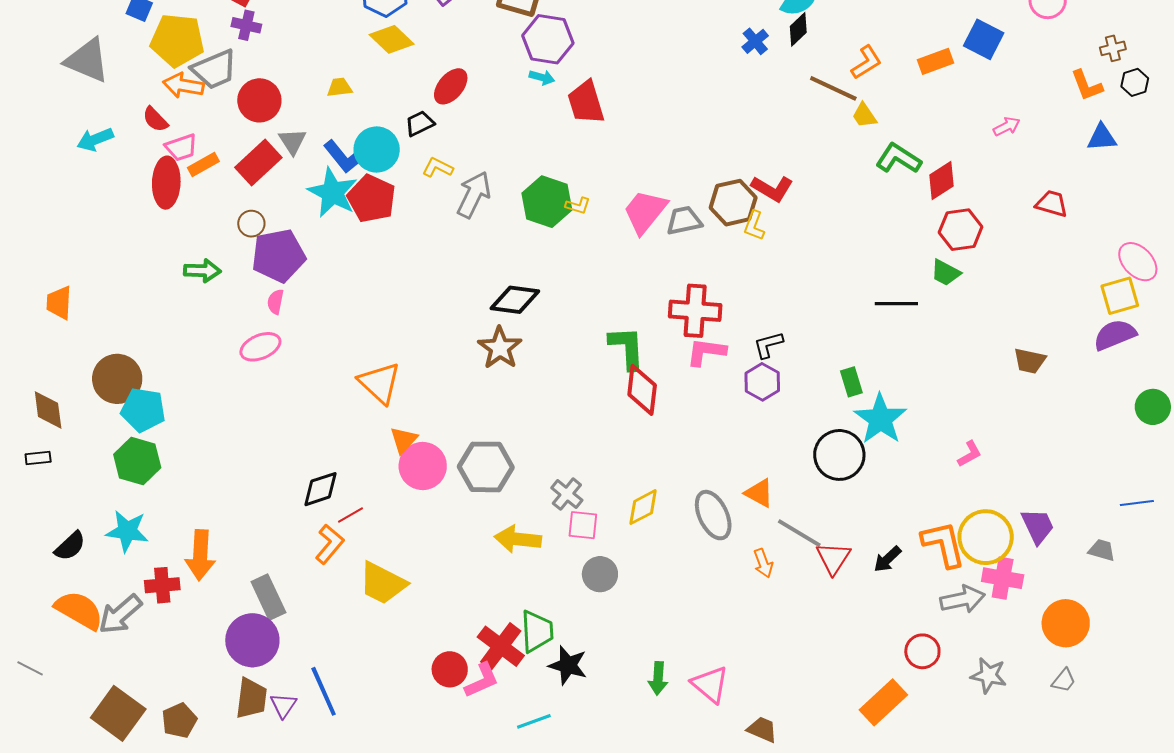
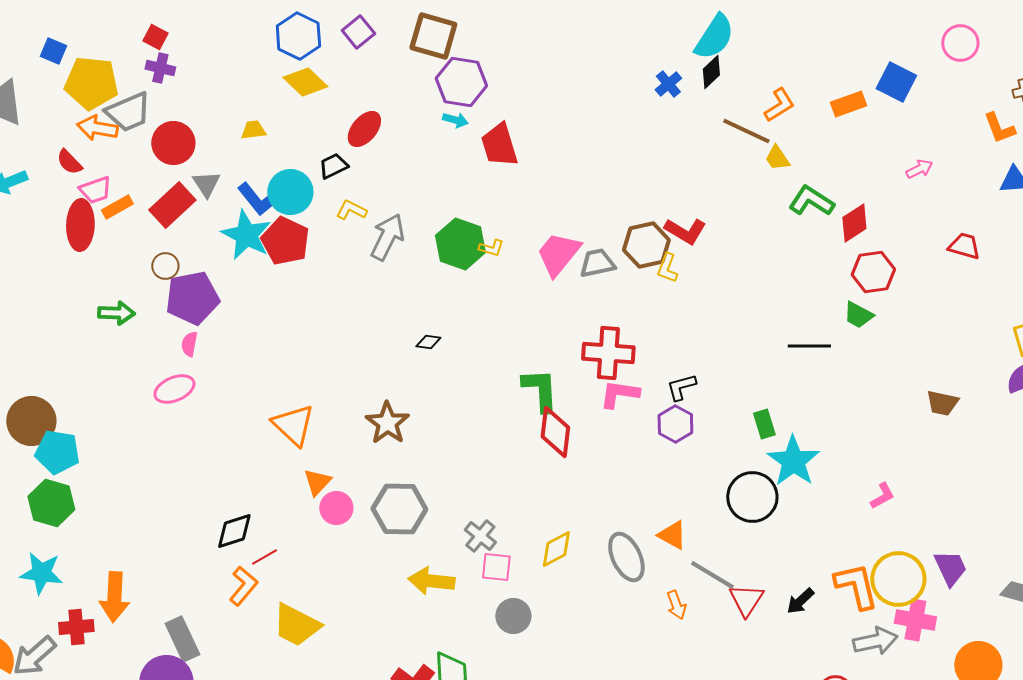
black diamond: (515, 300) -> (428, 342), size x0.5
brown star: (500, 348) -> (387, 423), moved
pink circle: (423, 466) -> (336, 508), size x0.7

